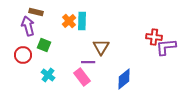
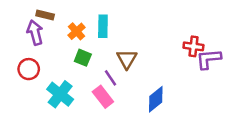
orange cross: (69, 21) -> (77, 31), moved
green square: (44, 45) -> (83, 58), moved
purple line: (88, 62) -> (110, 78), turned 56
cyan cross: (48, 75) -> (60, 94), size x1.5

